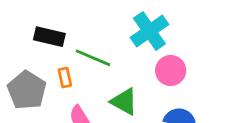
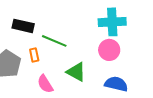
cyan cross: (149, 31) -> (112, 22), moved, turned 32

